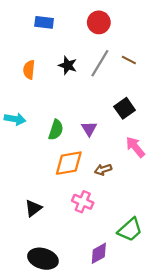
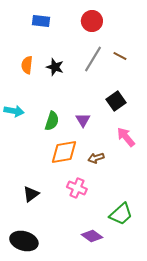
black star: (68, 65) -> (55, 67), moved
purple diamond: (99, 253) -> (92, 236), turned 65
black ellipse: (43, 259) -> (24, 241), moved

